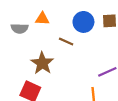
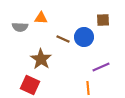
blue circle: (83, 22) -> (84, 37), moved

